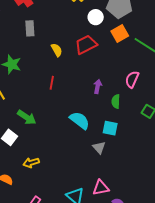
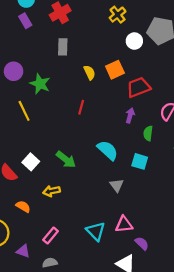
orange square: (120, 34) -> (115, 70), moved
red trapezoid: (86, 45) -> (139, 87), moved
green arrow: (27, 117) -> (66, 159), moved
gray triangle: (99, 148) -> (117, 185), moved

